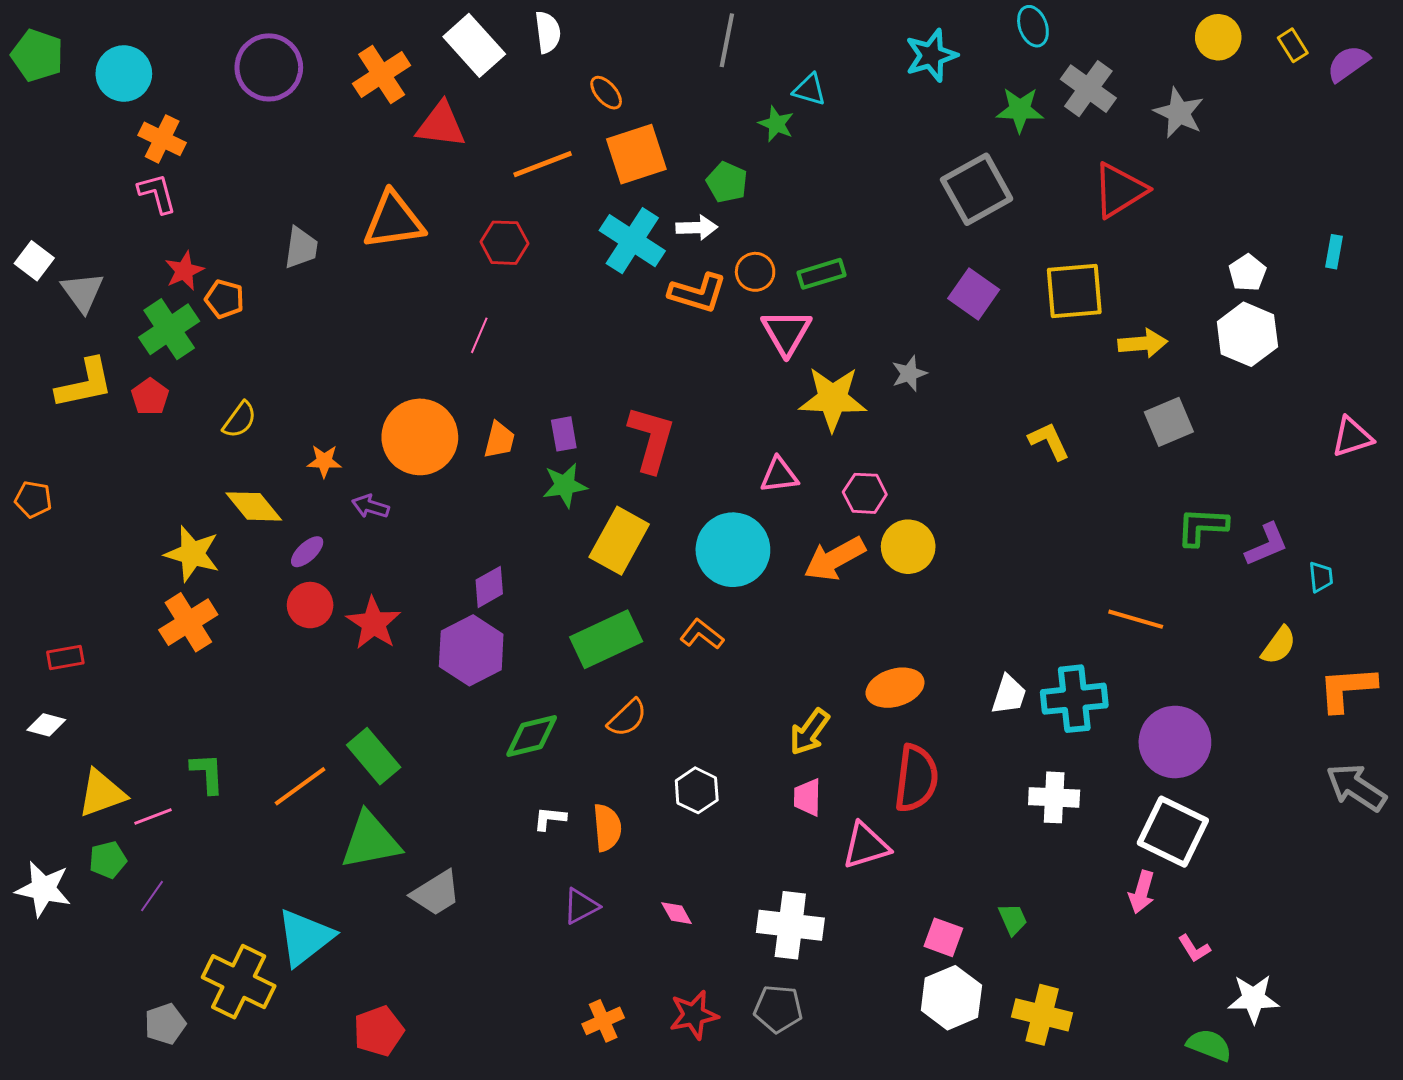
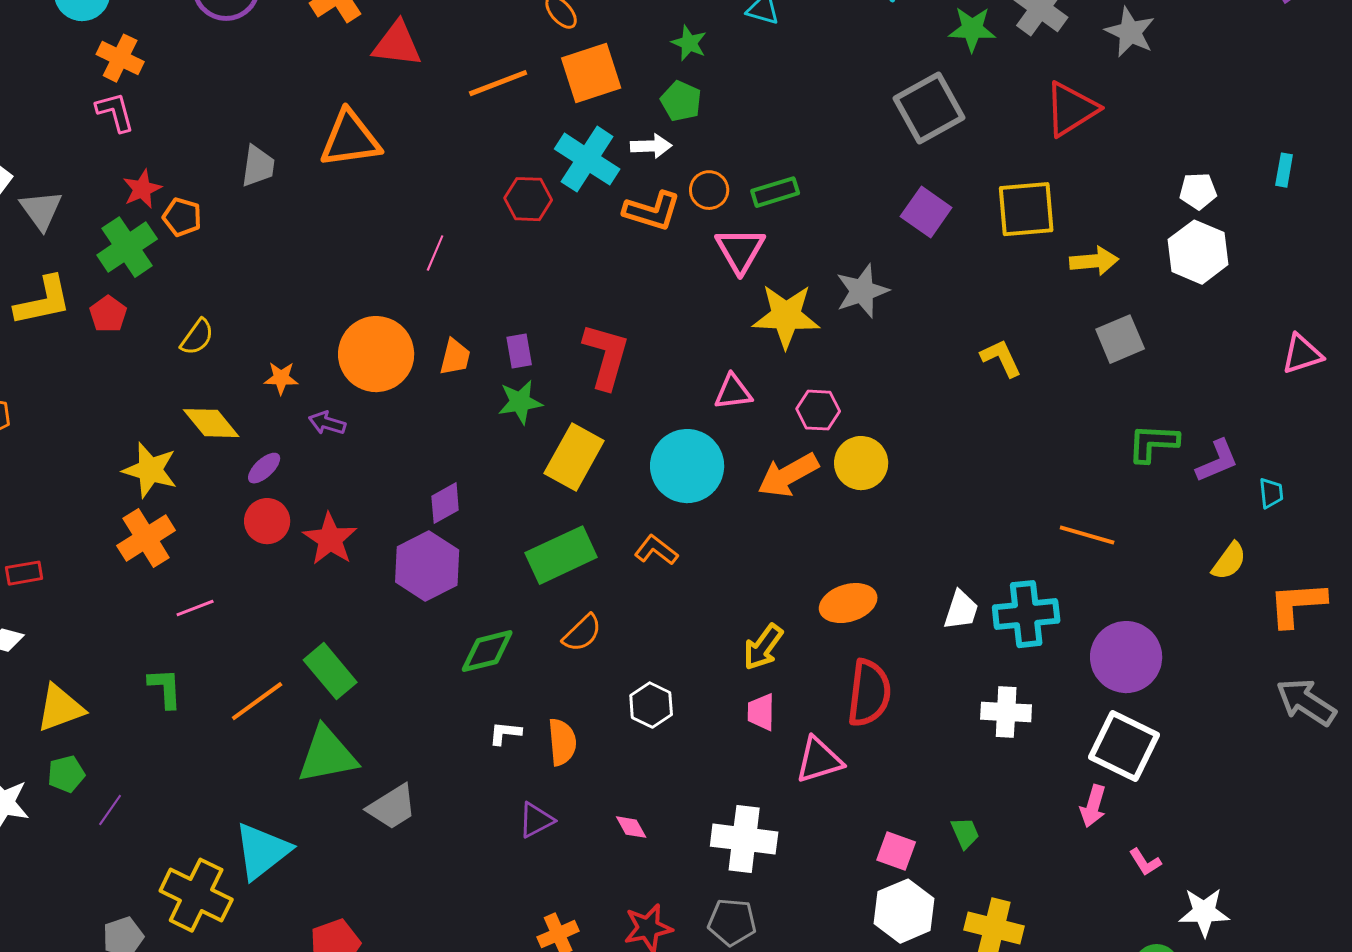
green star: (776, 124) -> (689, 43), moved
red hexagon: (504, 243) -> (528, 199), moved
white pentagon: (1247, 273) -> (1198, 191), turned 30
gray star: (909, 374) -> (862, 291), size x1.5
pink line: (153, 817) -> (195, 608), moved

